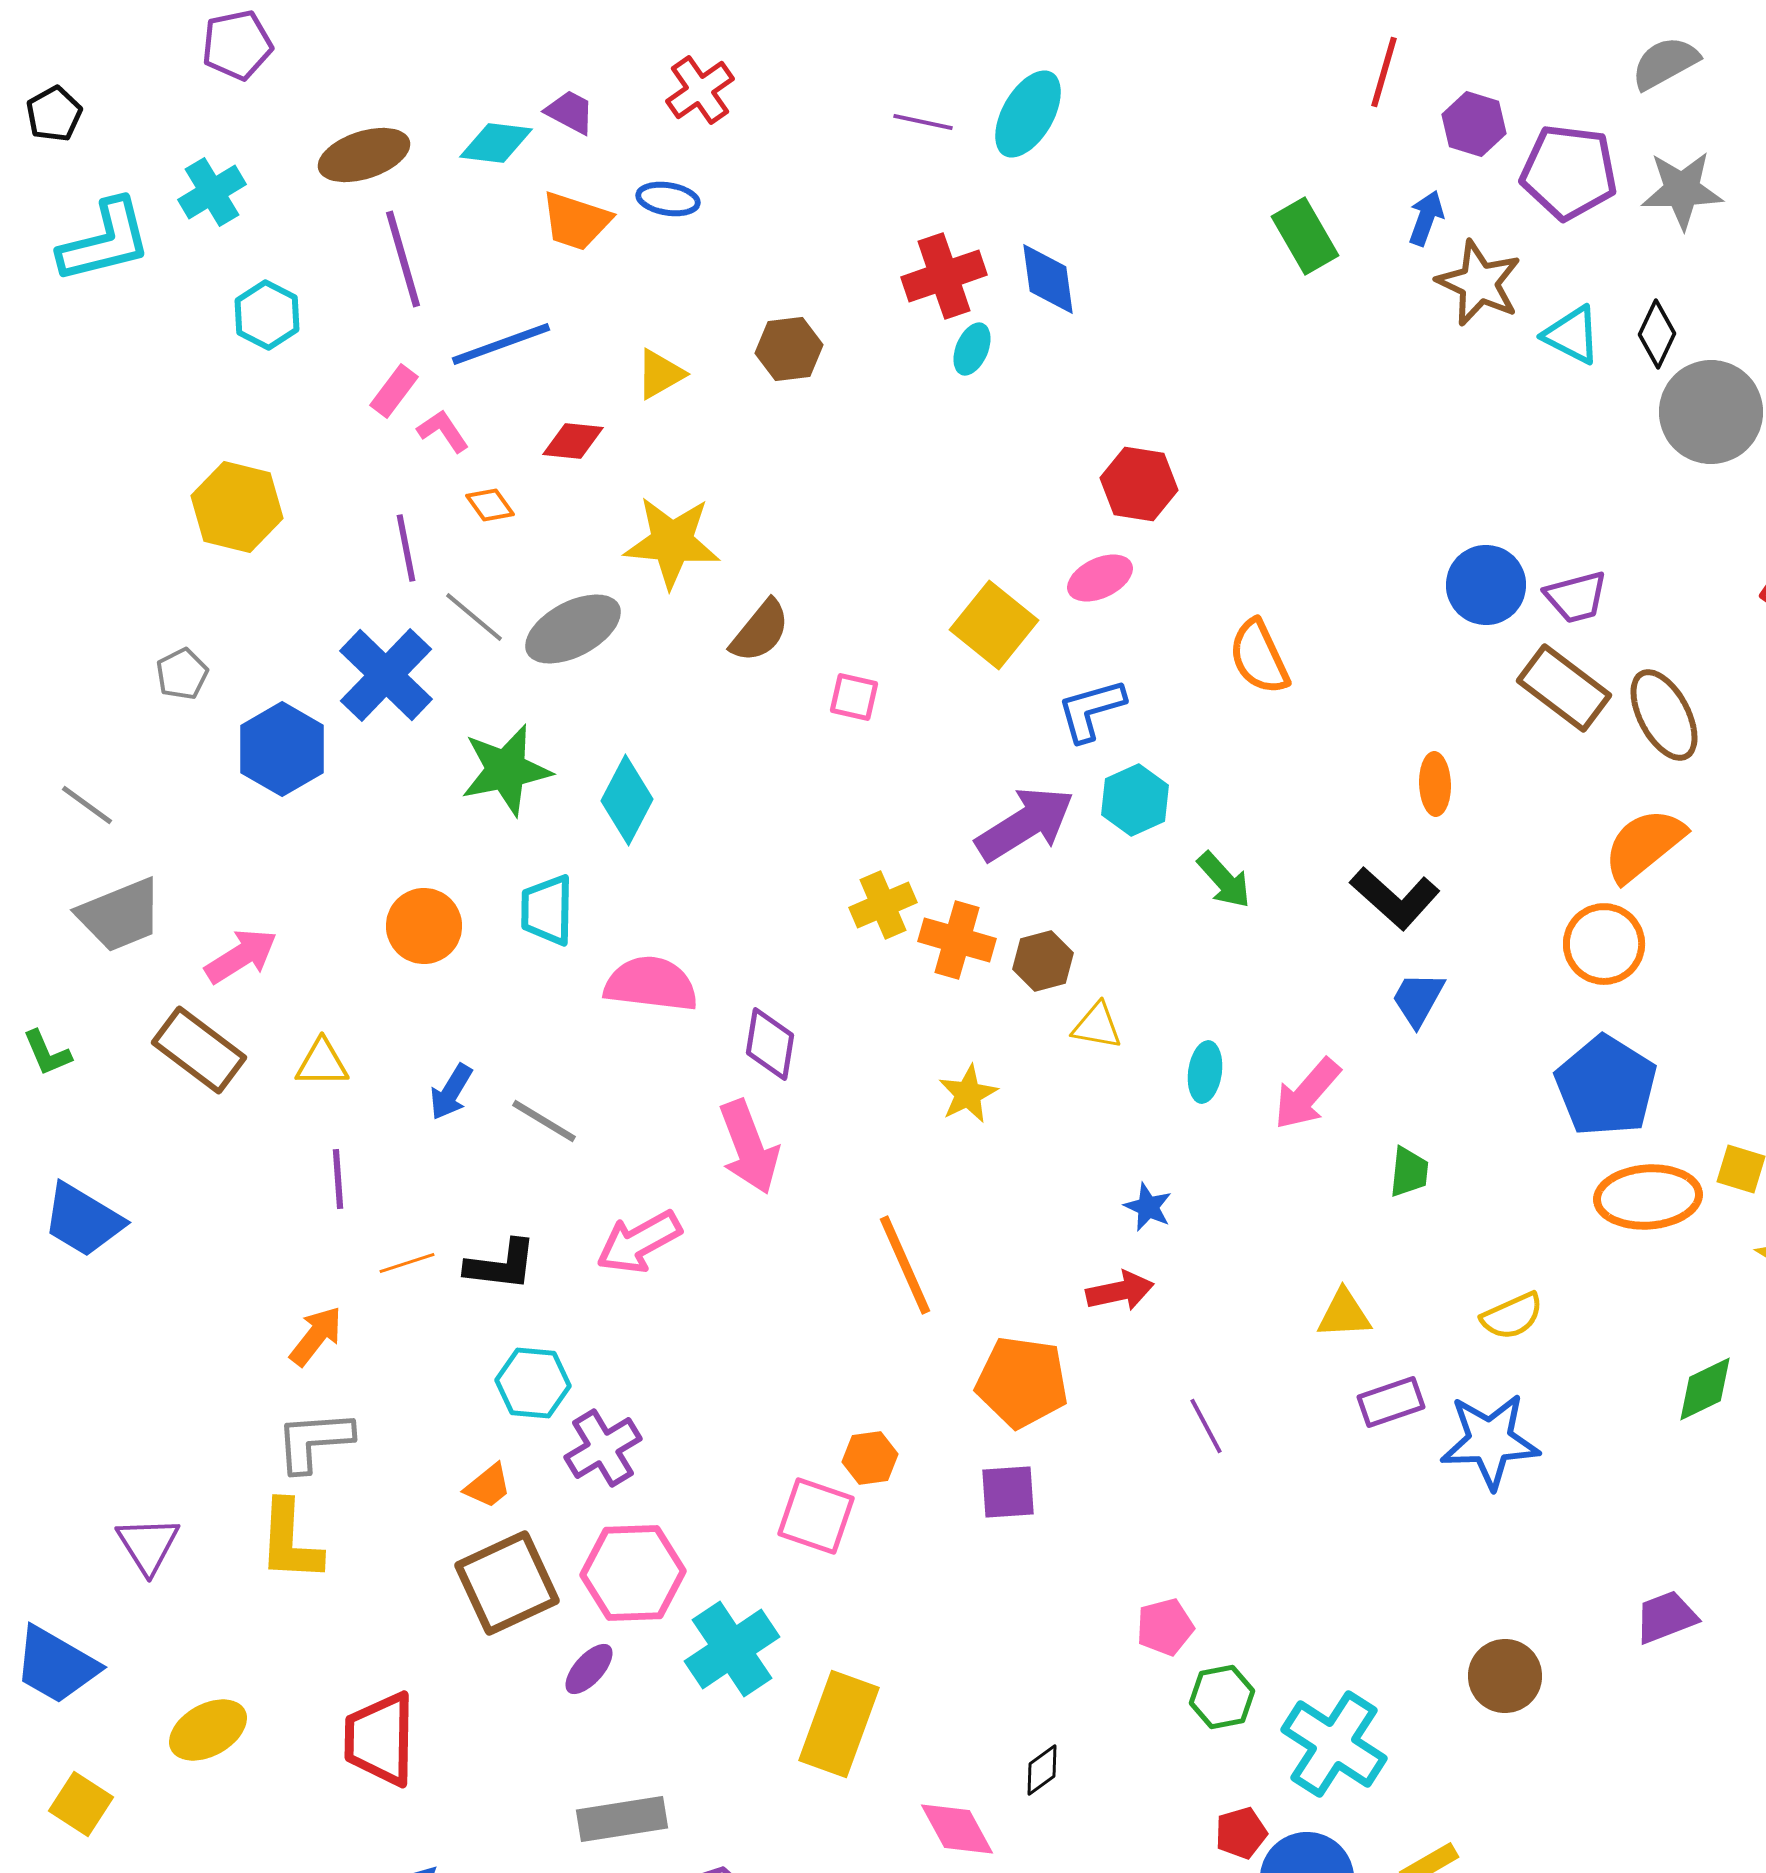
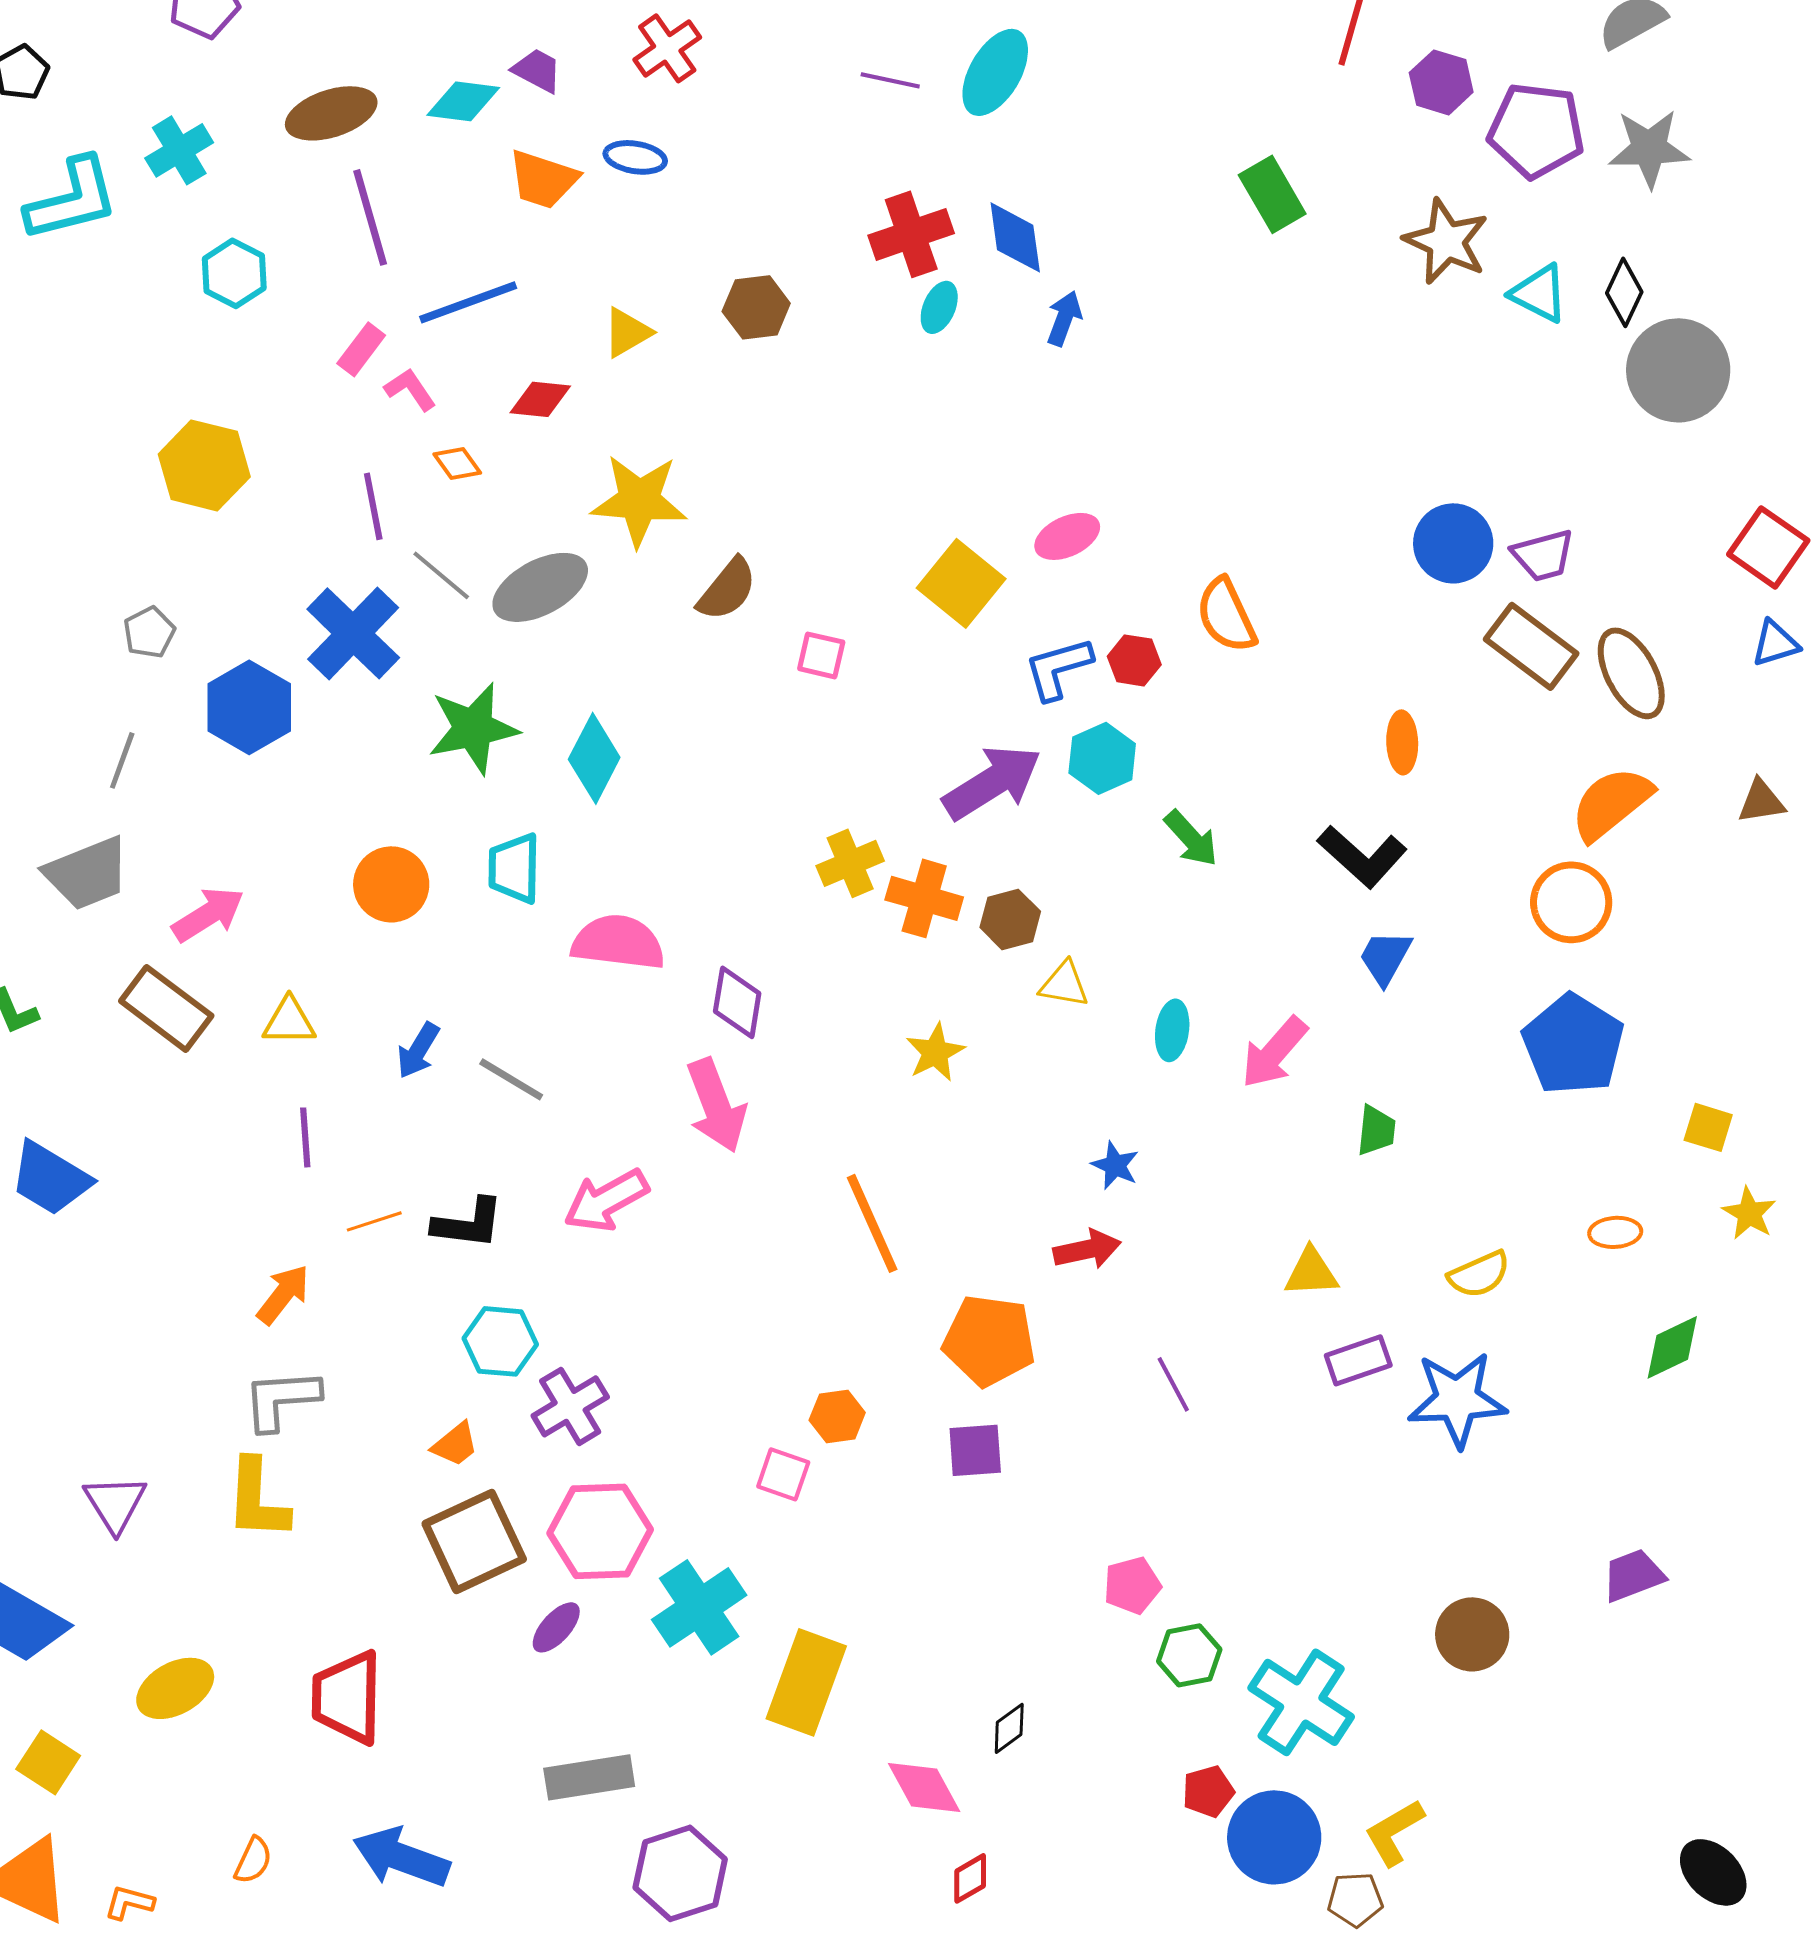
blue arrow: (1426, 218) -> (1064, 318), moved
red hexagon: (1139, 484) -> (1134, 660), moved, size x0.7
gray line: (87, 805) -> (122, 760), moved, turned 74
orange ellipse: (1648, 1197) -> (1615, 1232), moved, size x0.5
pink square: (816, 1516) -> (783, 1474), size x0.7

